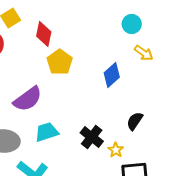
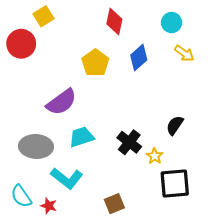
red diamond: (44, 34) -> (114, 22), moved
blue diamond: (112, 75) -> (139, 58), moved

